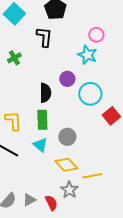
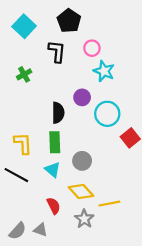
pink circle: (96, 35) -> (92, 48), moved
gray triangle: (29, 200) -> (40, 230), turned 48
red semicircle: (51, 203) -> (54, 206), moved

